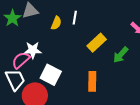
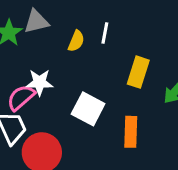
yellow rectangle: (97, 43) -> (138, 72), turned -30
white square: (51, 75) -> (88, 109), moved

